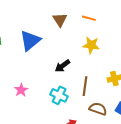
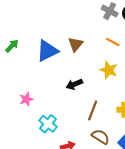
brown triangle: (60, 20) -> (75, 44), moved
cyan cross: (59, 95) -> (48, 124), moved

